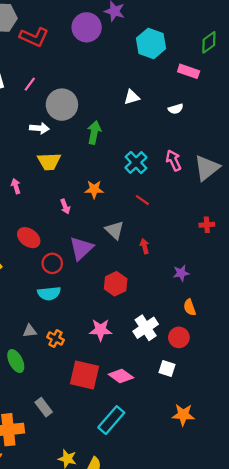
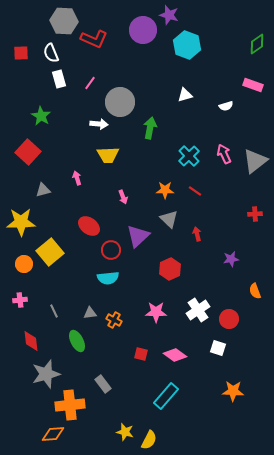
cyan hexagon: (151, 43) -> (187, 45), moved
pink rectangle: (189, 71) -> (253, 85), moved
orange star: (94, 189) -> (165, 190), moved
orange semicircle: (190, 307) -> (255, 291), moved
red square: (84, 375) -> (141, 354), size x0.5

